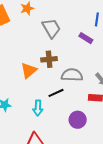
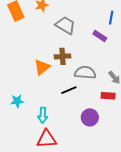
gray trapezoid: (51, 28) -> (65, 25), turned -30
cyan arrow: (38, 108) -> (43, 115), moved

